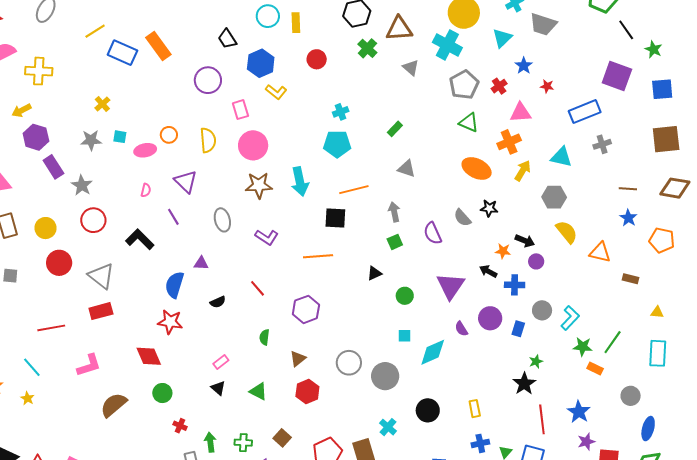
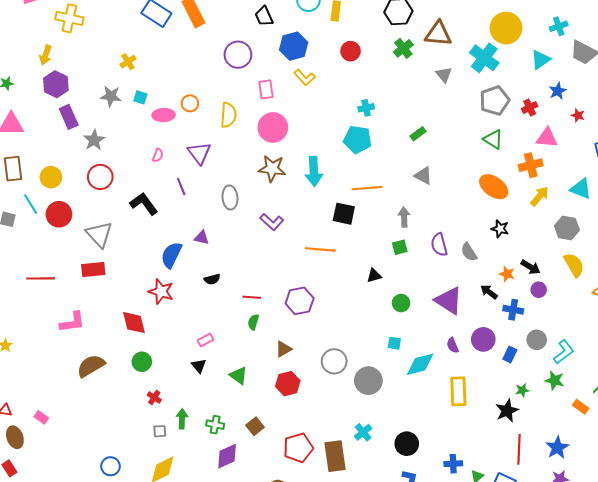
yellow arrow: (21, 110) -> (46, 55), turned -54
gray semicircle: (462, 218) -> (469, 252), moved
purple triangle: (451, 286) -> (449, 301), turned -40
red line: (258, 288) -> (252, 297), moved, turned -54
green star: (583, 347) -> (555, 380), moved
cyan line: (32, 367) -> (31, 204), moved
yellow rectangle: (475, 409) -> (458, 391), moved, size x1.6
black circle: (428, 410) -> (407, 444), moved

